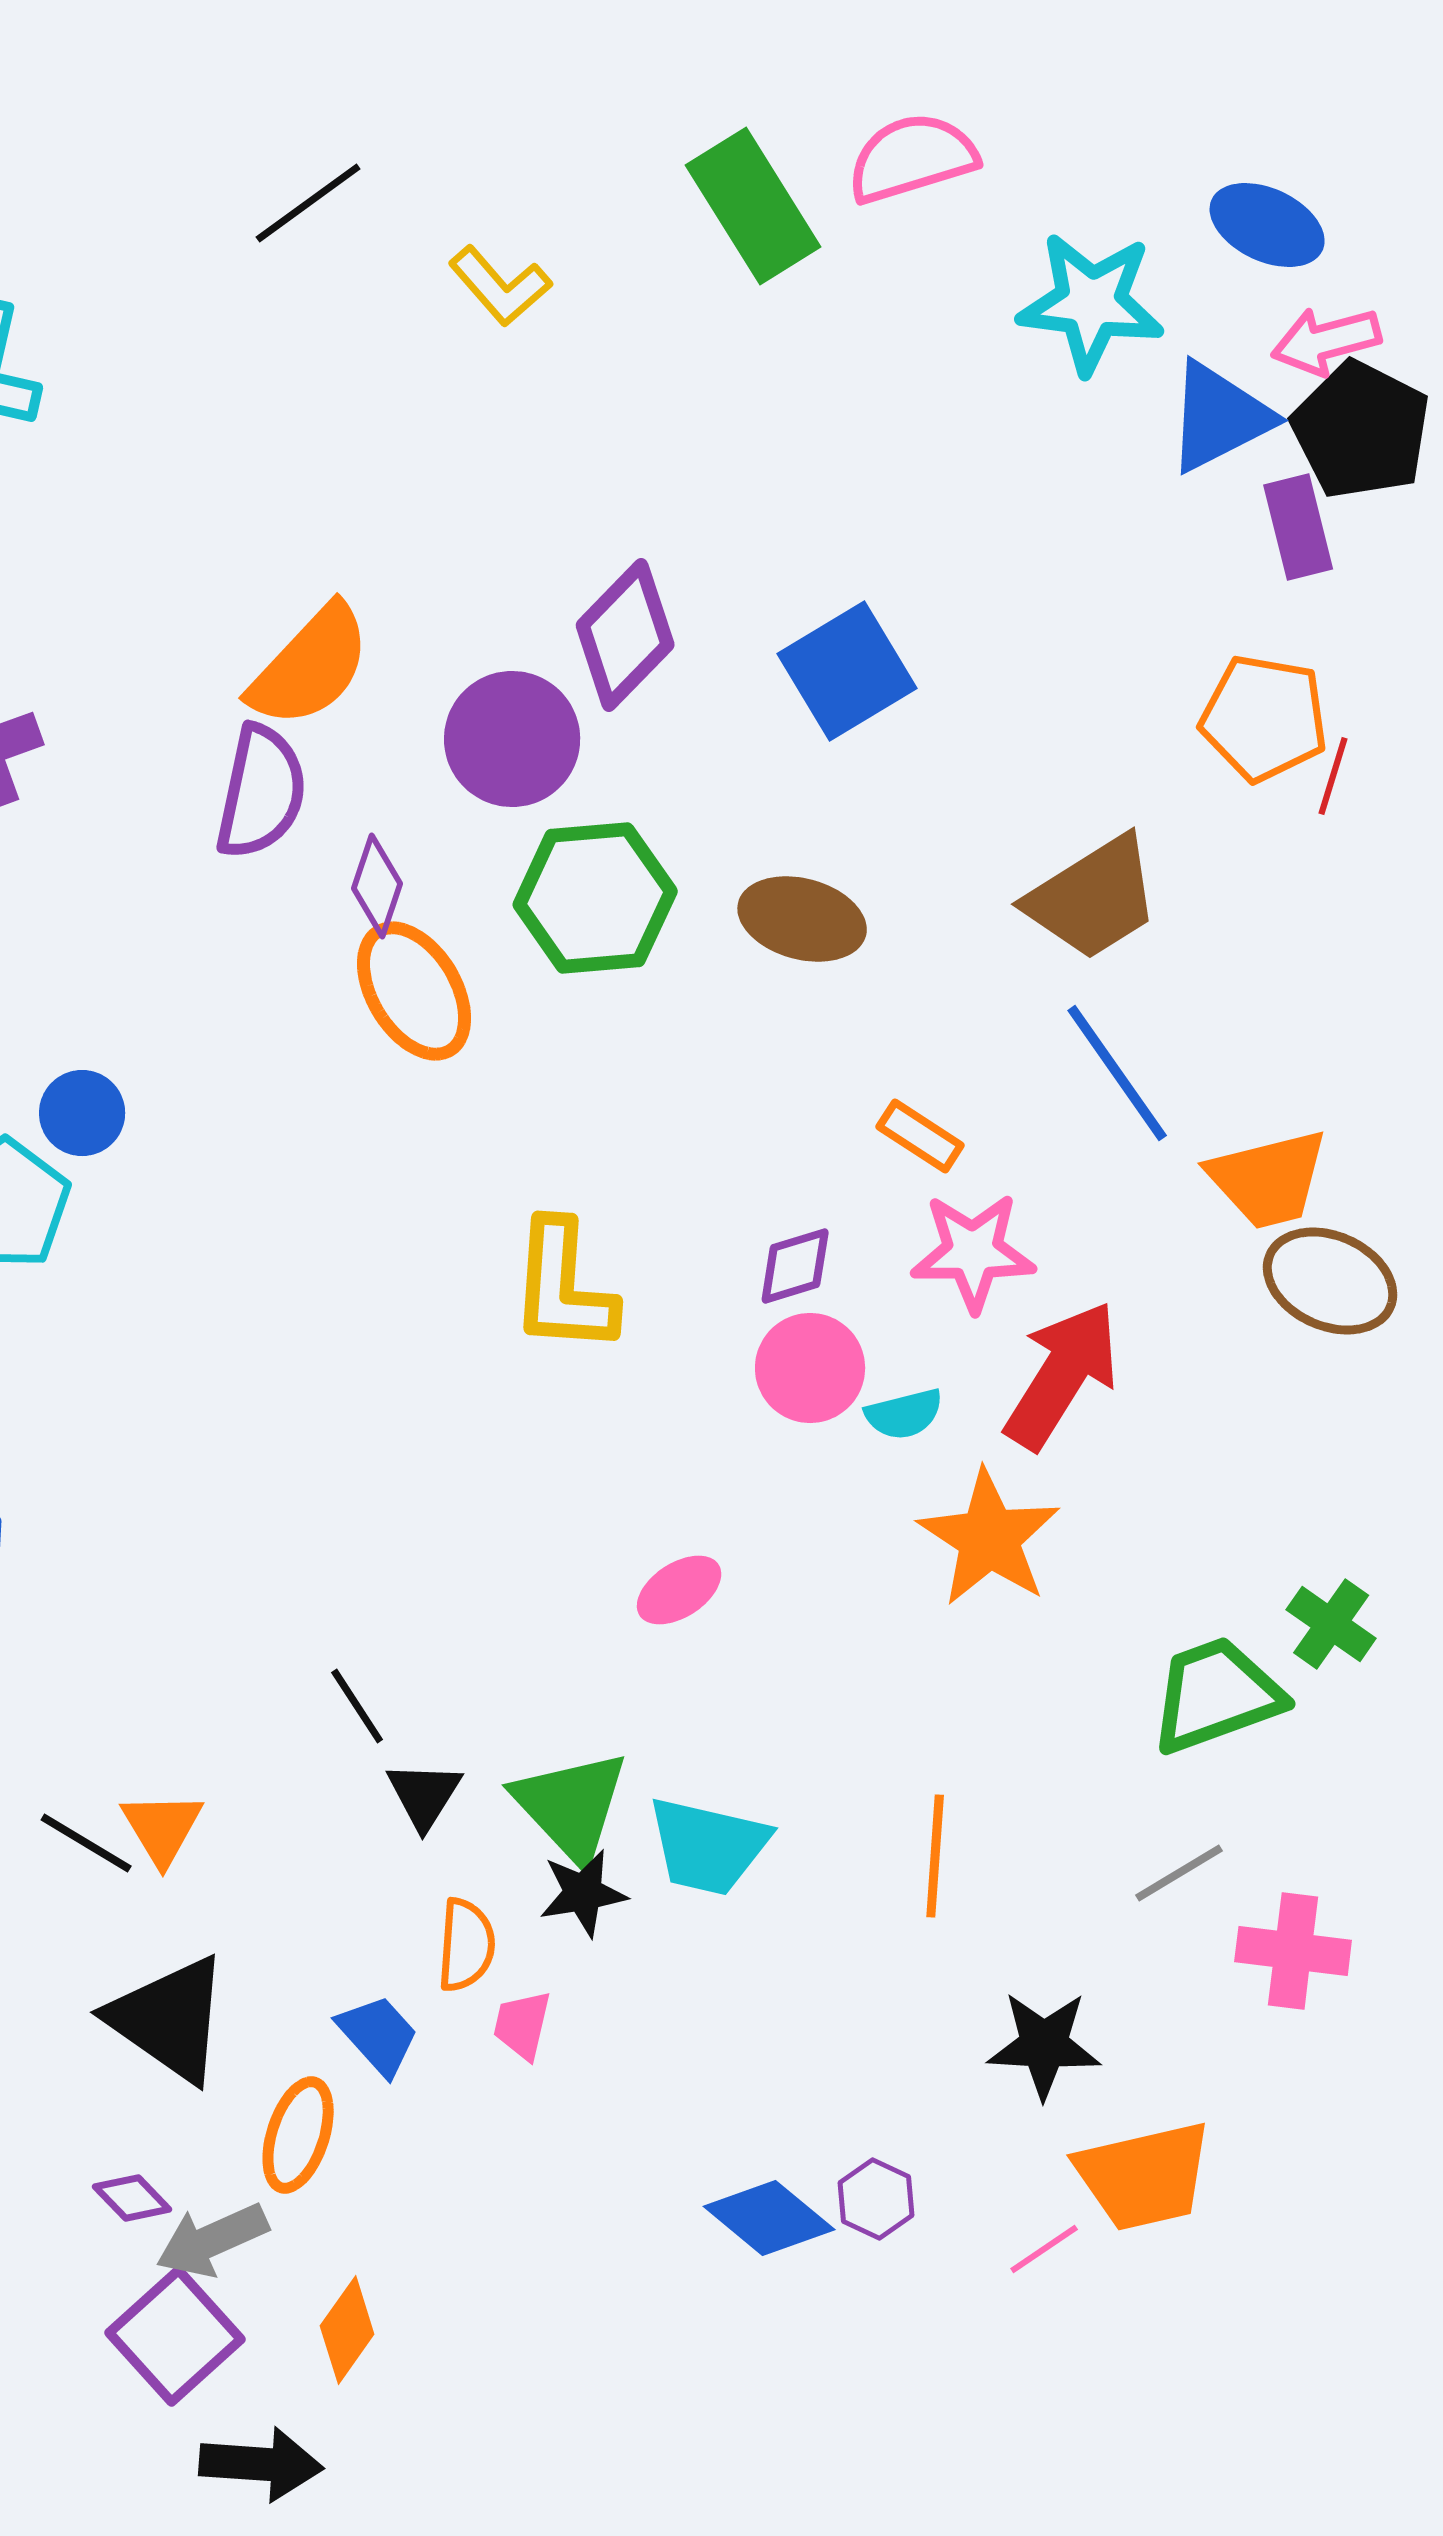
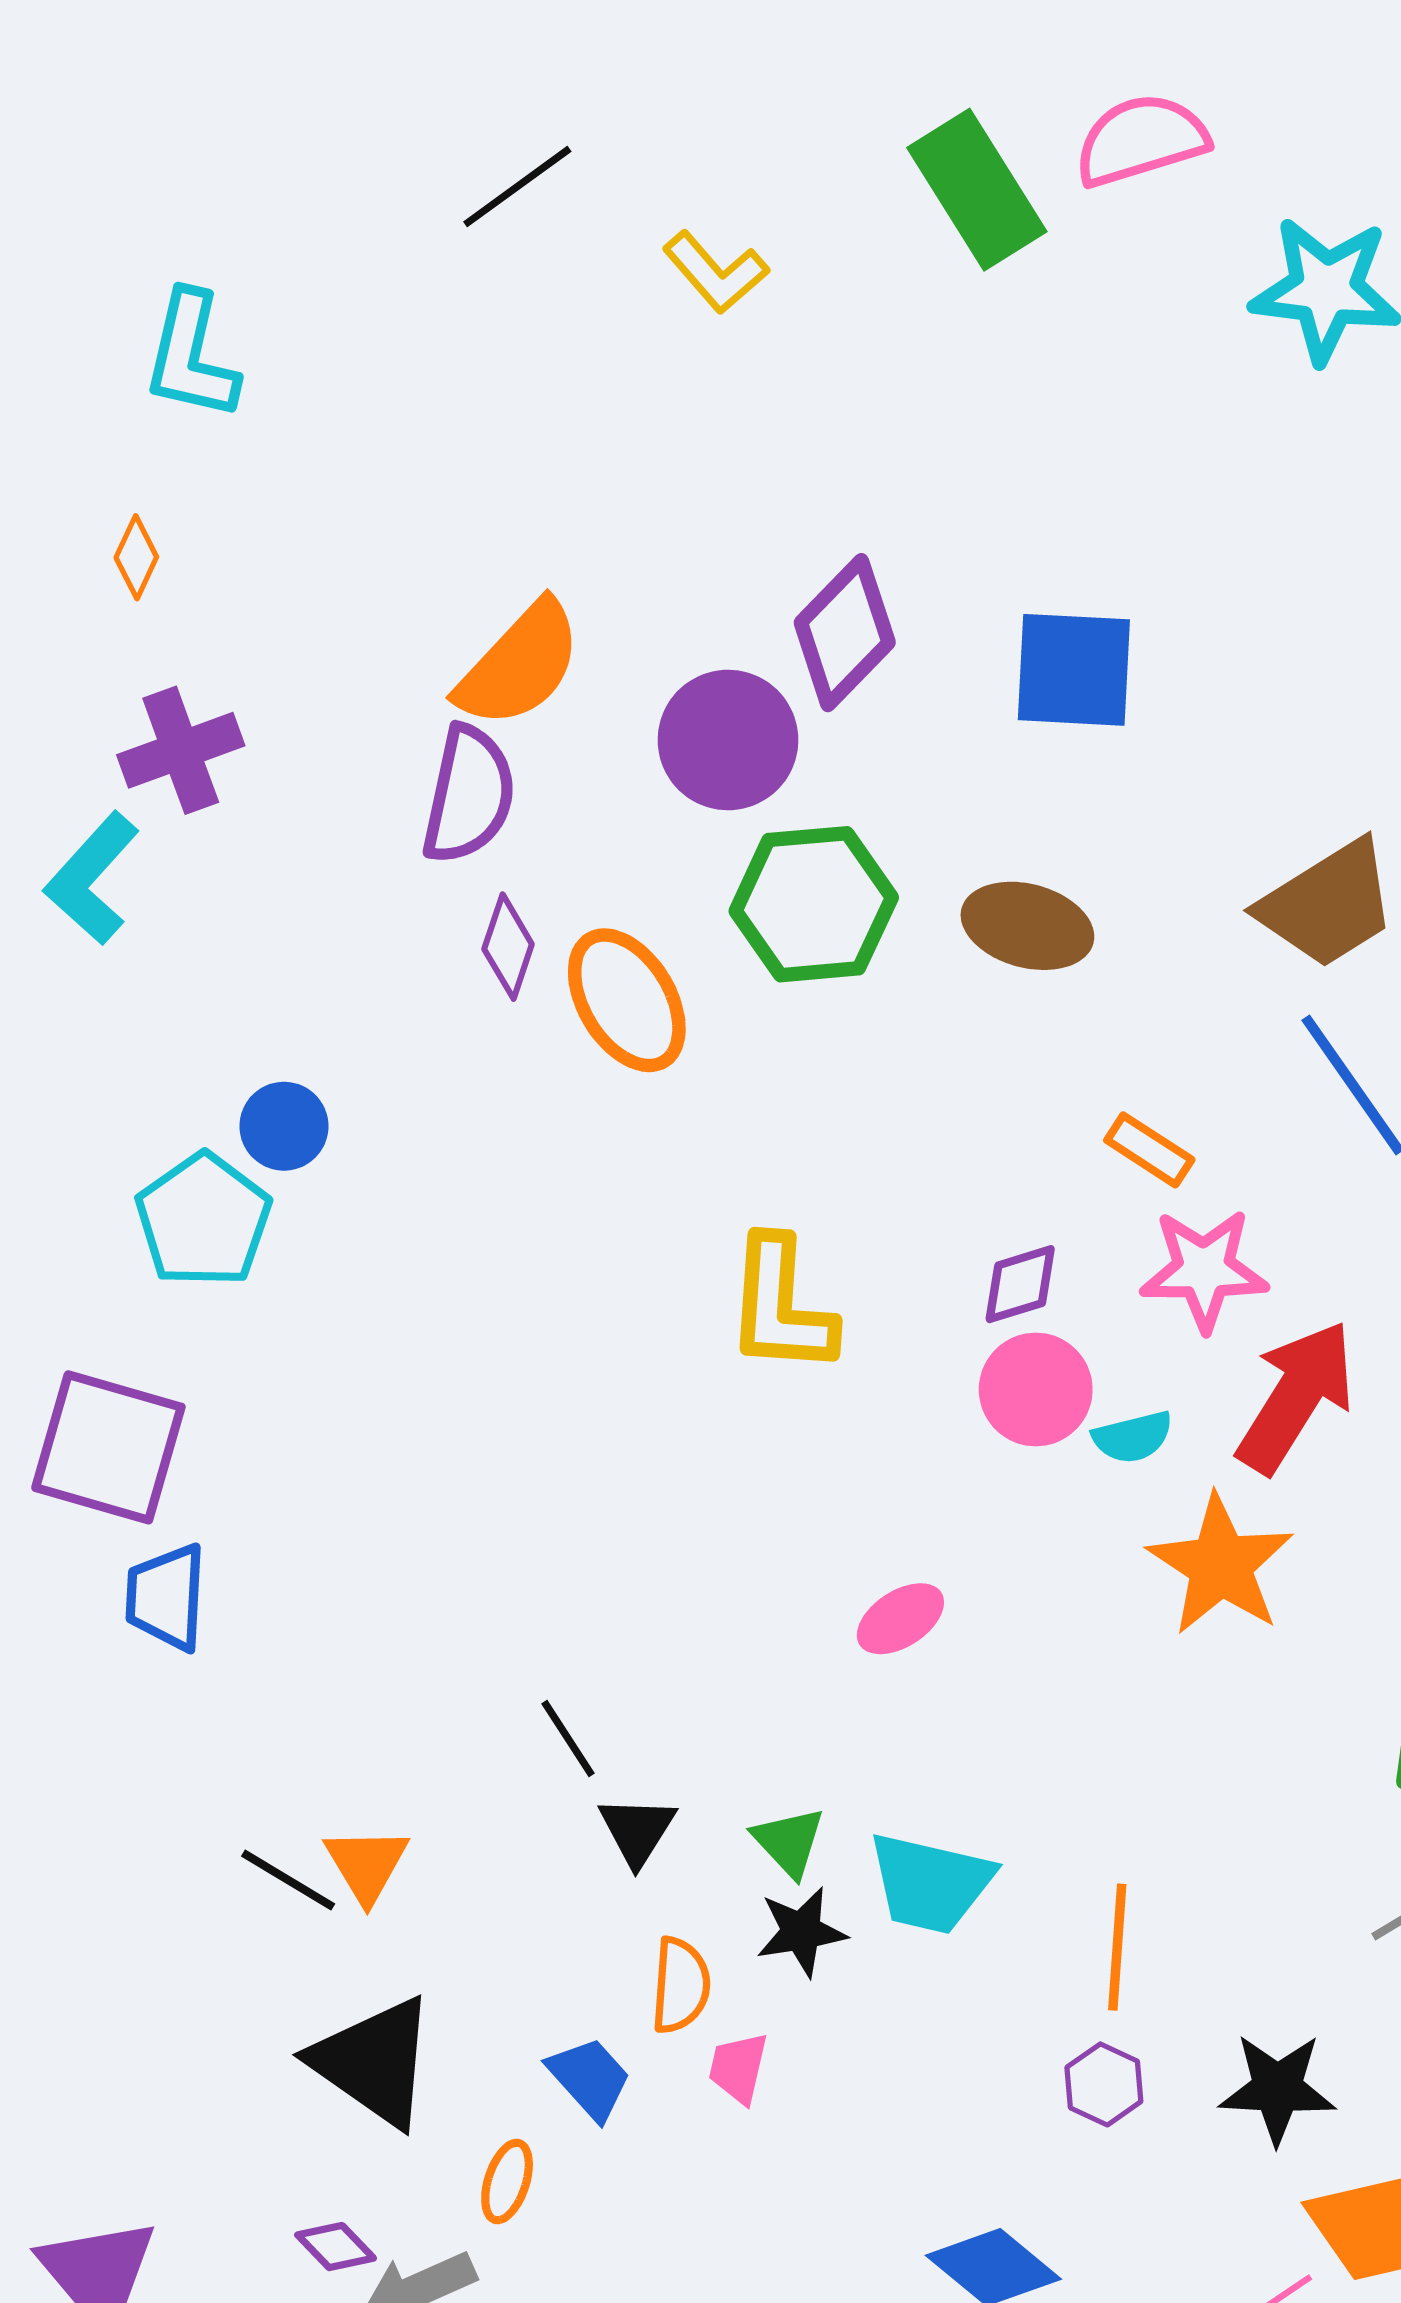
blue square: (847, 671) -> (1074, 670), turned 34
purple diamond: (377, 886) -> (508, 947), moved
green triangle: (571, 1806) -> (789, 1842), size x0.6
orange line: (935, 1856) -> (1117, 1947), moved
orange ellipse: (298, 2135) -> (507, 2182), size x0.7
purple hexagon: (876, 2199) -> (1104, 2084), moved

